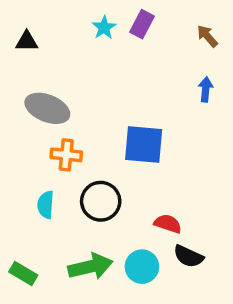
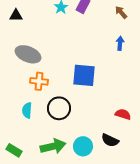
red semicircle: (168, 224) -> (123, 114), moved

